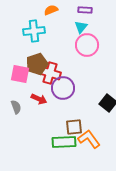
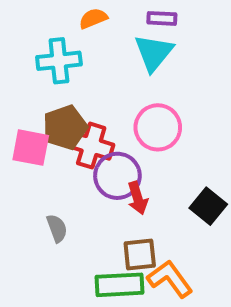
cyan triangle: (81, 27) -> (154, 53), size x1.5
pink circle: (87, 45) -> (158, 127), moved
red arrow: (39, 99) -> (138, 198), moved, turned 49
gray semicircle: (16, 107) -> (57, 228), moved

